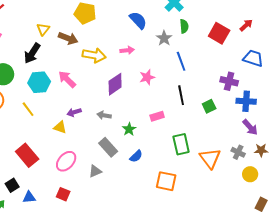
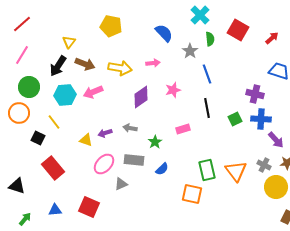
red square: (219, 33) -> (238, 30), moved
brown arrow: (68, 38) -> (85, 64), moved
pink arrow: (67, 79) -> (93, 92), turned -66
blue cross: (246, 101) -> (261, 119), moved
purple arrow: (74, 112) -> (105, 133), moved
green rectangle: (181, 144) -> (207, 170), moved
gray rectangle: (108, 147) -> (134, 160), turned -42
pink ellipse: (66, 161) -> (104, 164), moved
yellow circle: (250, 174) -> (276, 187), size x1.5
black square: (12, 185) -> (38, 138), moved, turned -32
red square: (63, 194) -> (89, 207), size x1.5

